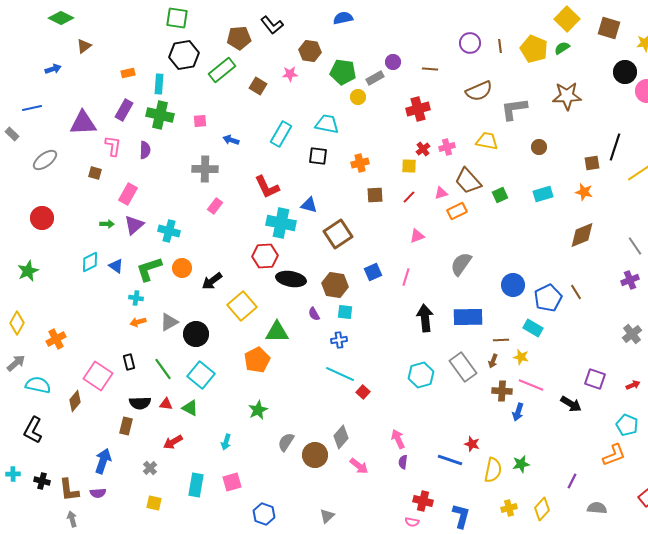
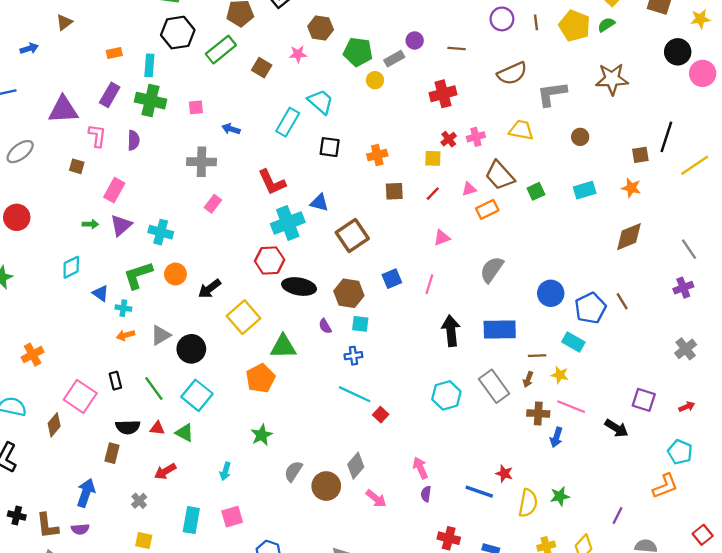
cyan trapezoid: (327, 124) -> (321, 102), moved, turned 30
cyan cross: (281, 223) -> (288, 223), turned -32
blue triangle: (116, 266) -> (101, 293), moved

